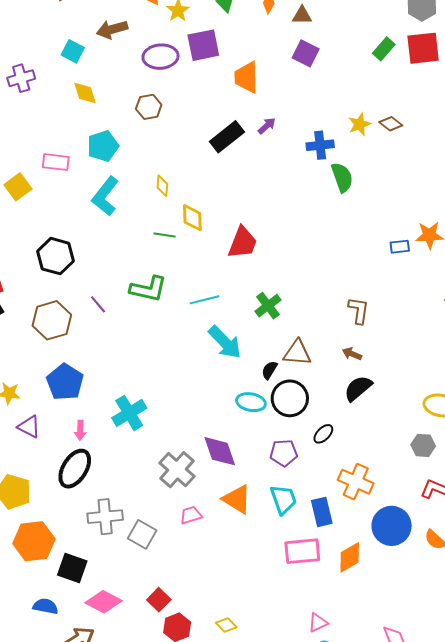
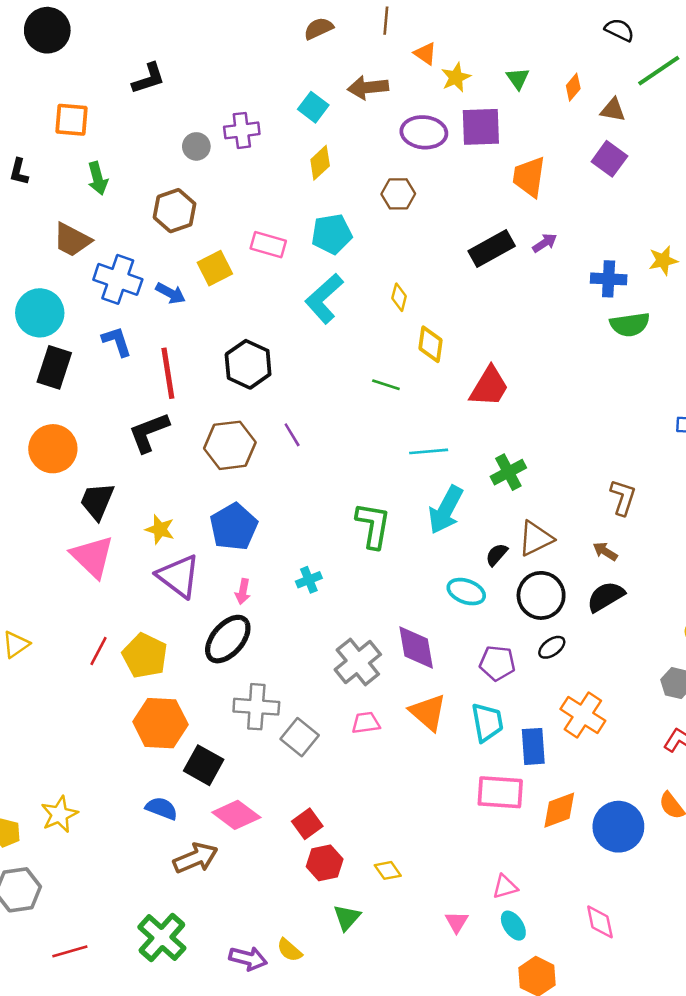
yellow diamond: (85, 93) -> (320, 163), turned 56
green semicircle: (342, 177) -> (630, 324), turned 92
green line: (165, 235) -> (386, 385), moved
green L-shape: (148, 289) -> (373, 525), moved, turned -102
cyan arrow: (225, 342) -> (446, 510), turned 63
brown triangle: (297, 353) -> (536, 539), turned -40
black circle: (290, 398) -> (541, 595), moved
cyan cross: (129, 413) -> (309, 580), size x0.6
purple triangle: (29, 427) -> (179, 576), size x1.5
blue circle: (392, 526) -> (618, 827), moved

